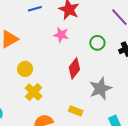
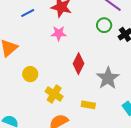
green circle: (97, 43) -> (104, 25), moved
yellow cross: (34, 92) -> (54, 94), moved

